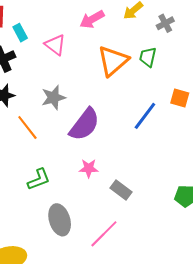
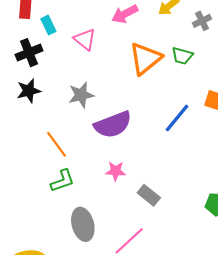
green trapezoid: (148, 57) -> (182, 56), turned -90
purple semicircle: (85, 124) -> (113, 125), turned 30
orange line: (27, 127) -> (57, 144), moved

